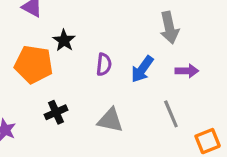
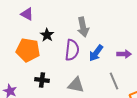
gray arrow: (169, 28) -> (83, 27), moved
purple semicircle: (104, 64) -> (72, 50), size x1.5
black cross: (56, 112) -> (42, 80), turned 32

